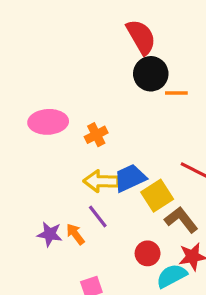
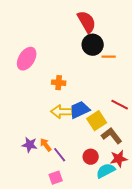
pink ellipse: (48, 122) -> (27, 59), moved, turned -55
orange cross: (96, 135) -> (59, 83), turned 32
purple line: (98, 217) -> (60, 155), moved

